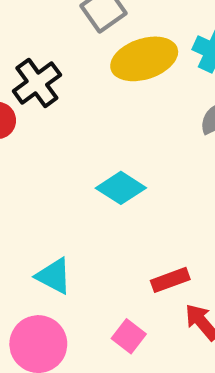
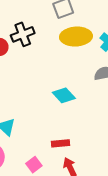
cyan diamond: (121, 188) -> (64, 95), moved

